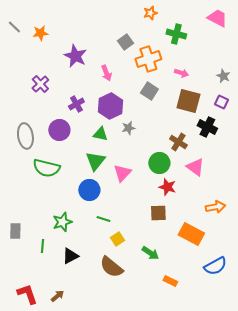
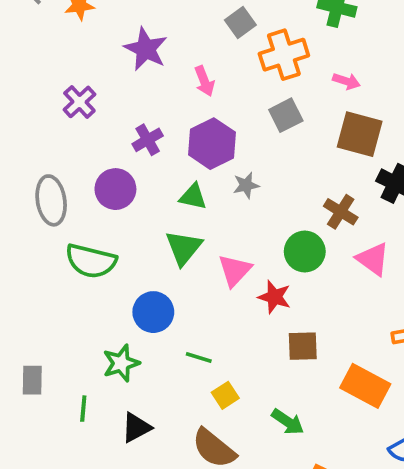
gray square: (149, 91) -> (286, 115), turned 30
red star: (167, 187) -> (274, 297), moved
blue circle: (89, 190) -> (153, 312), moved

